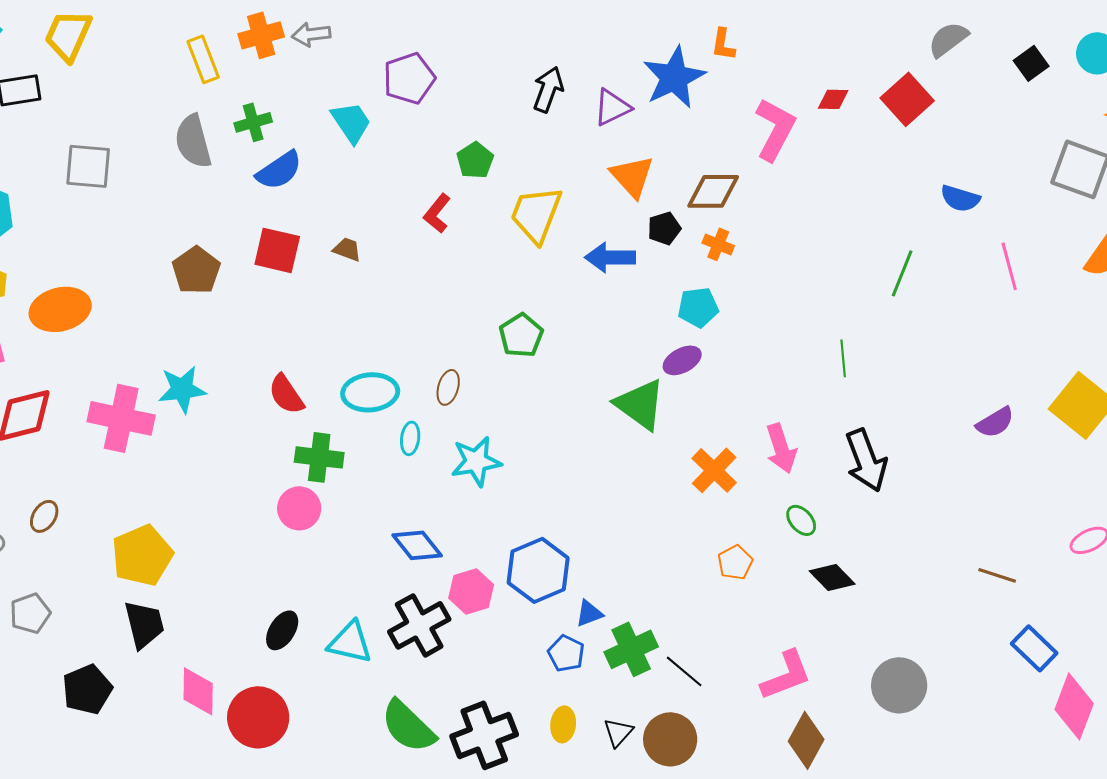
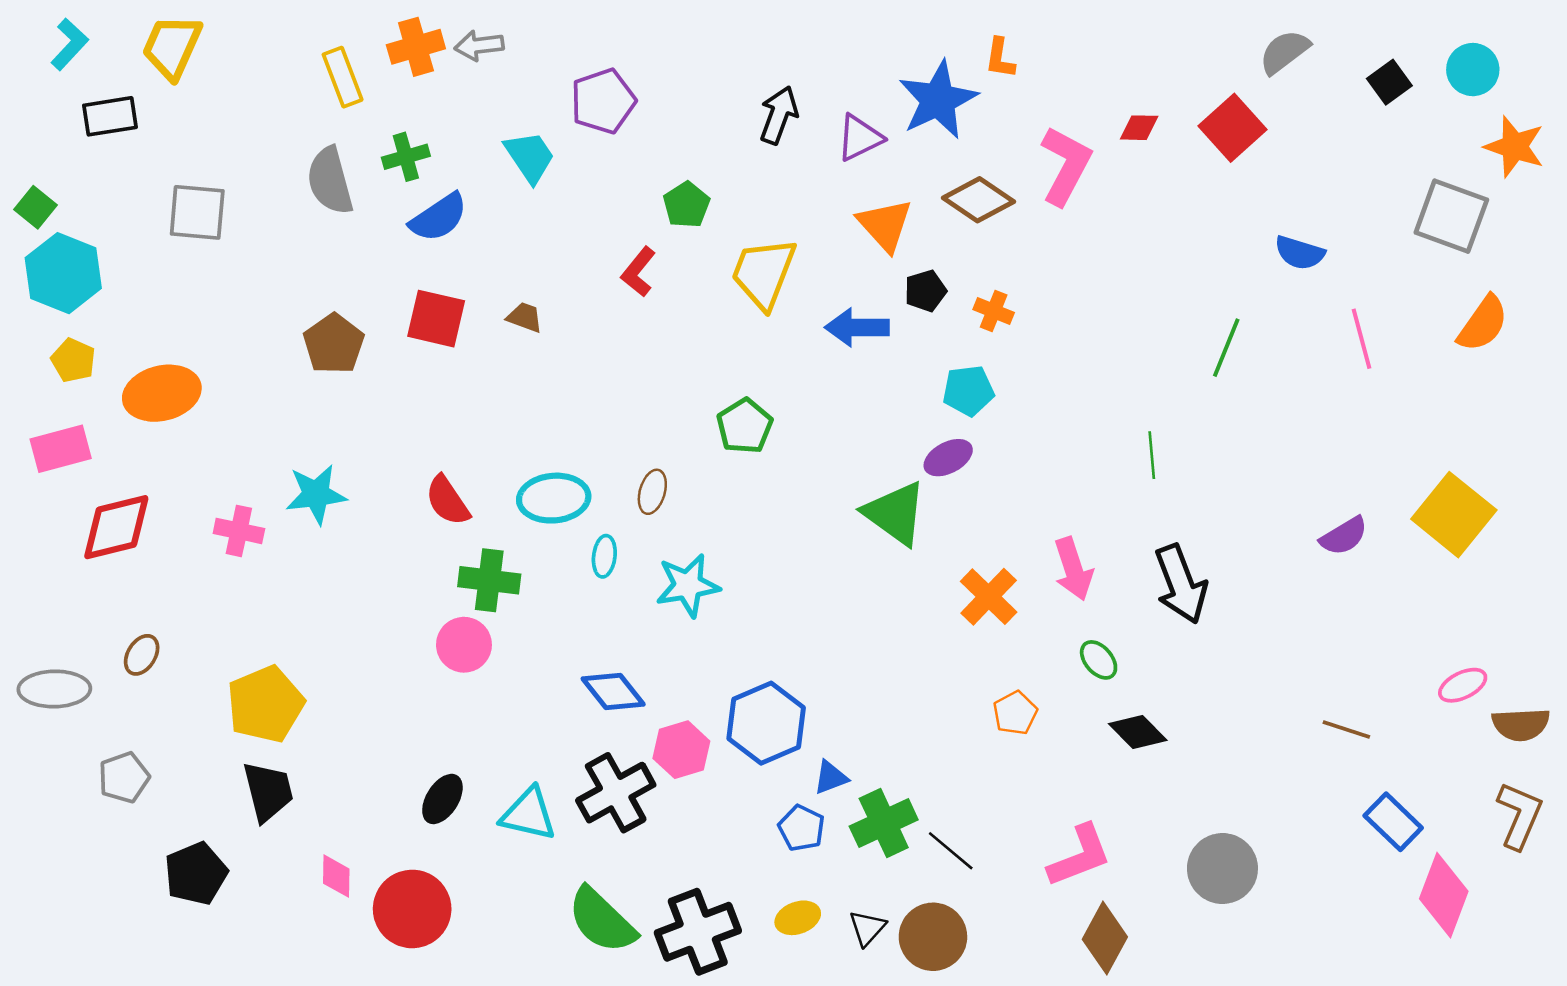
brown diamond: (713, 191) -> (978, 200), moved, turned 34
pink cross: (121, 418) -> (239, 531), size x0.6
pink diamond: (198, 691) -> (336, 876), size x0.7
yellow ellipse: (563, 724) -> (798, 918), turned 64

